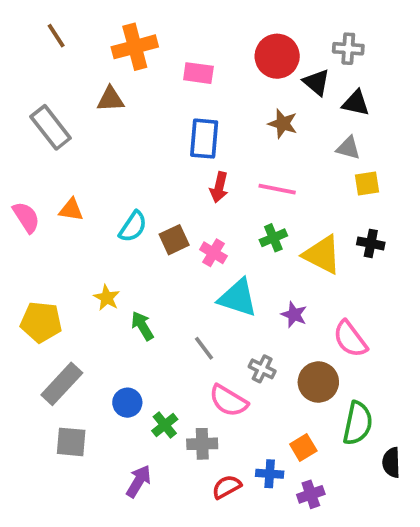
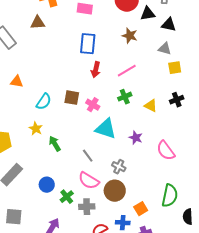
black triangle: (316, 82) -> (148, 14), turned -49
pink line: (277, 189) -> (127, 71), turned -42
cyan semicircle: (133, 227) -> (44, 102), moved
brown square: (174, 240) -> (72, 98), turned 35
black cross: (371, 243) -> (177, 100), turned -32
yellow triangle: (322, 255) -> (151, 106), size x0.6
brown circle: (318, 382) -> (115, 191), moved
pink semicircle: (228, 401) -> (89, 181), moved
gray square: (71, 442) -> (14, 217), moved

